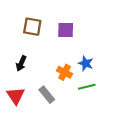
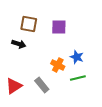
black arrow: (21, 63) -> (19, 44), moved, turned -96
red triangle: (16, 96) -> (14, 86), turned 30

